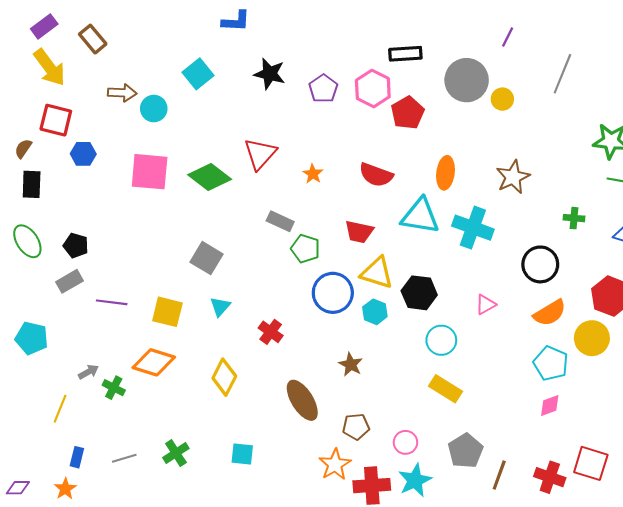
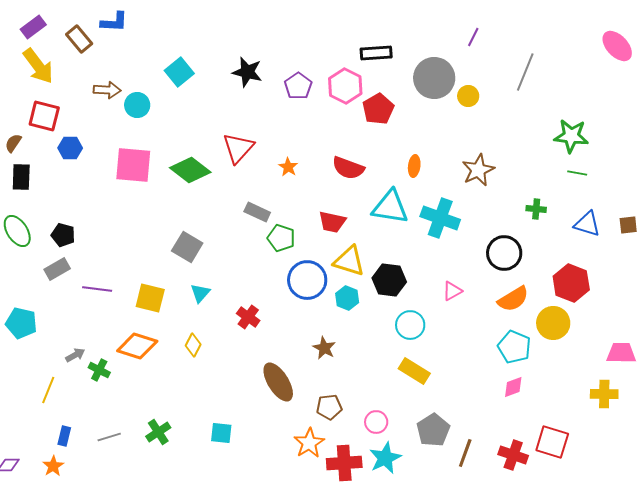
blue L-shape: (236, 21) -> (114, 22), moved
orange ellipse: (445, 173) -> (414, 166), size x0.7
yellow diamond: (224, 377) -> (193, 345), moved, size x0.7

